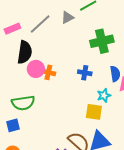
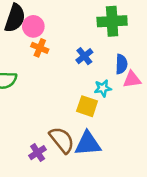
pink circle: (36, 69) -> (33, 26), moved
blue cross: (85, 73) -> (84, 56), turned 32

